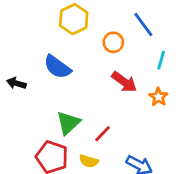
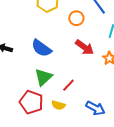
blue semicircle: (57, 67) -> (41, 48), moved

